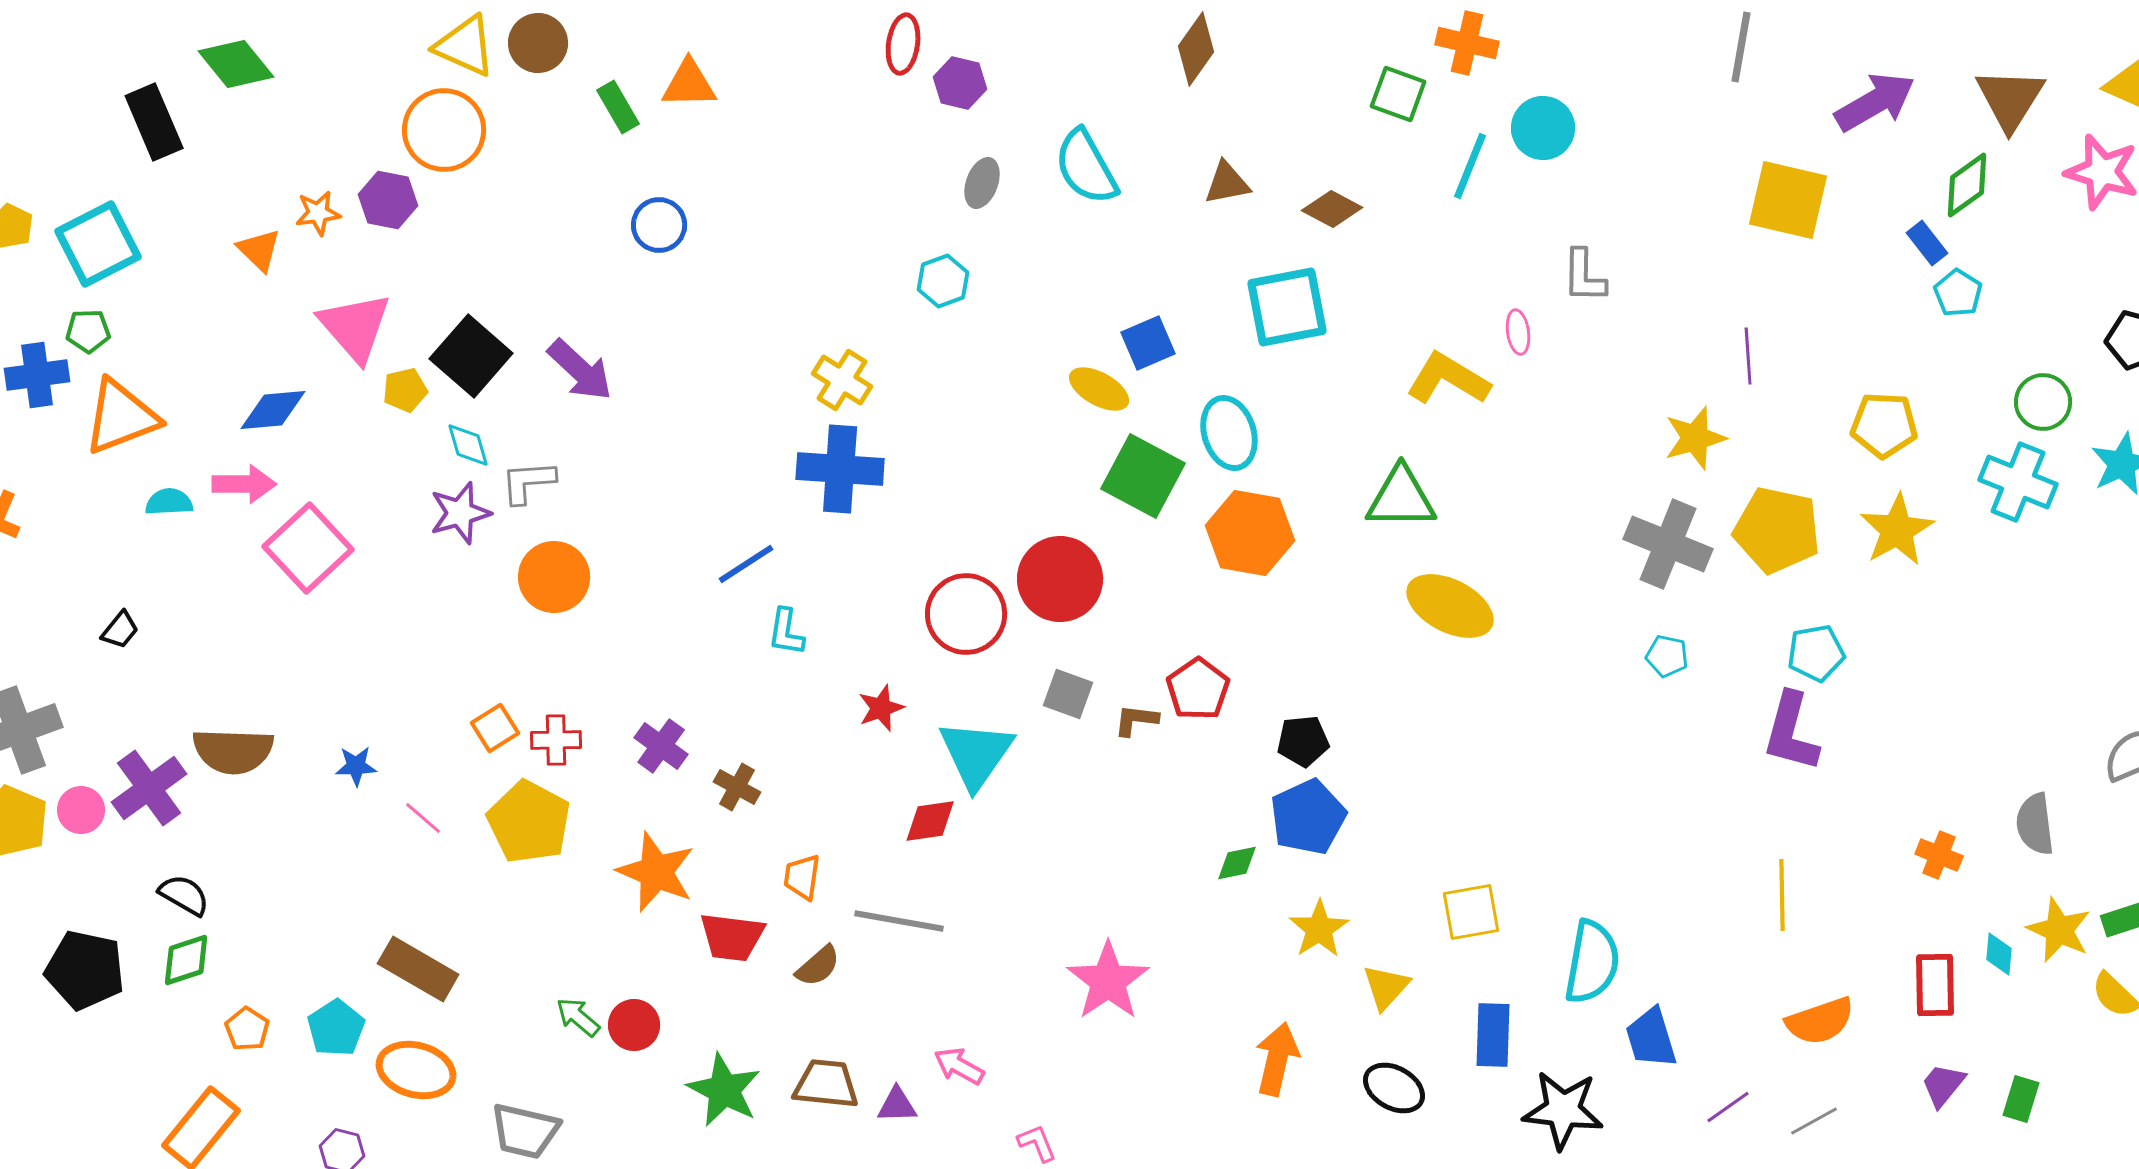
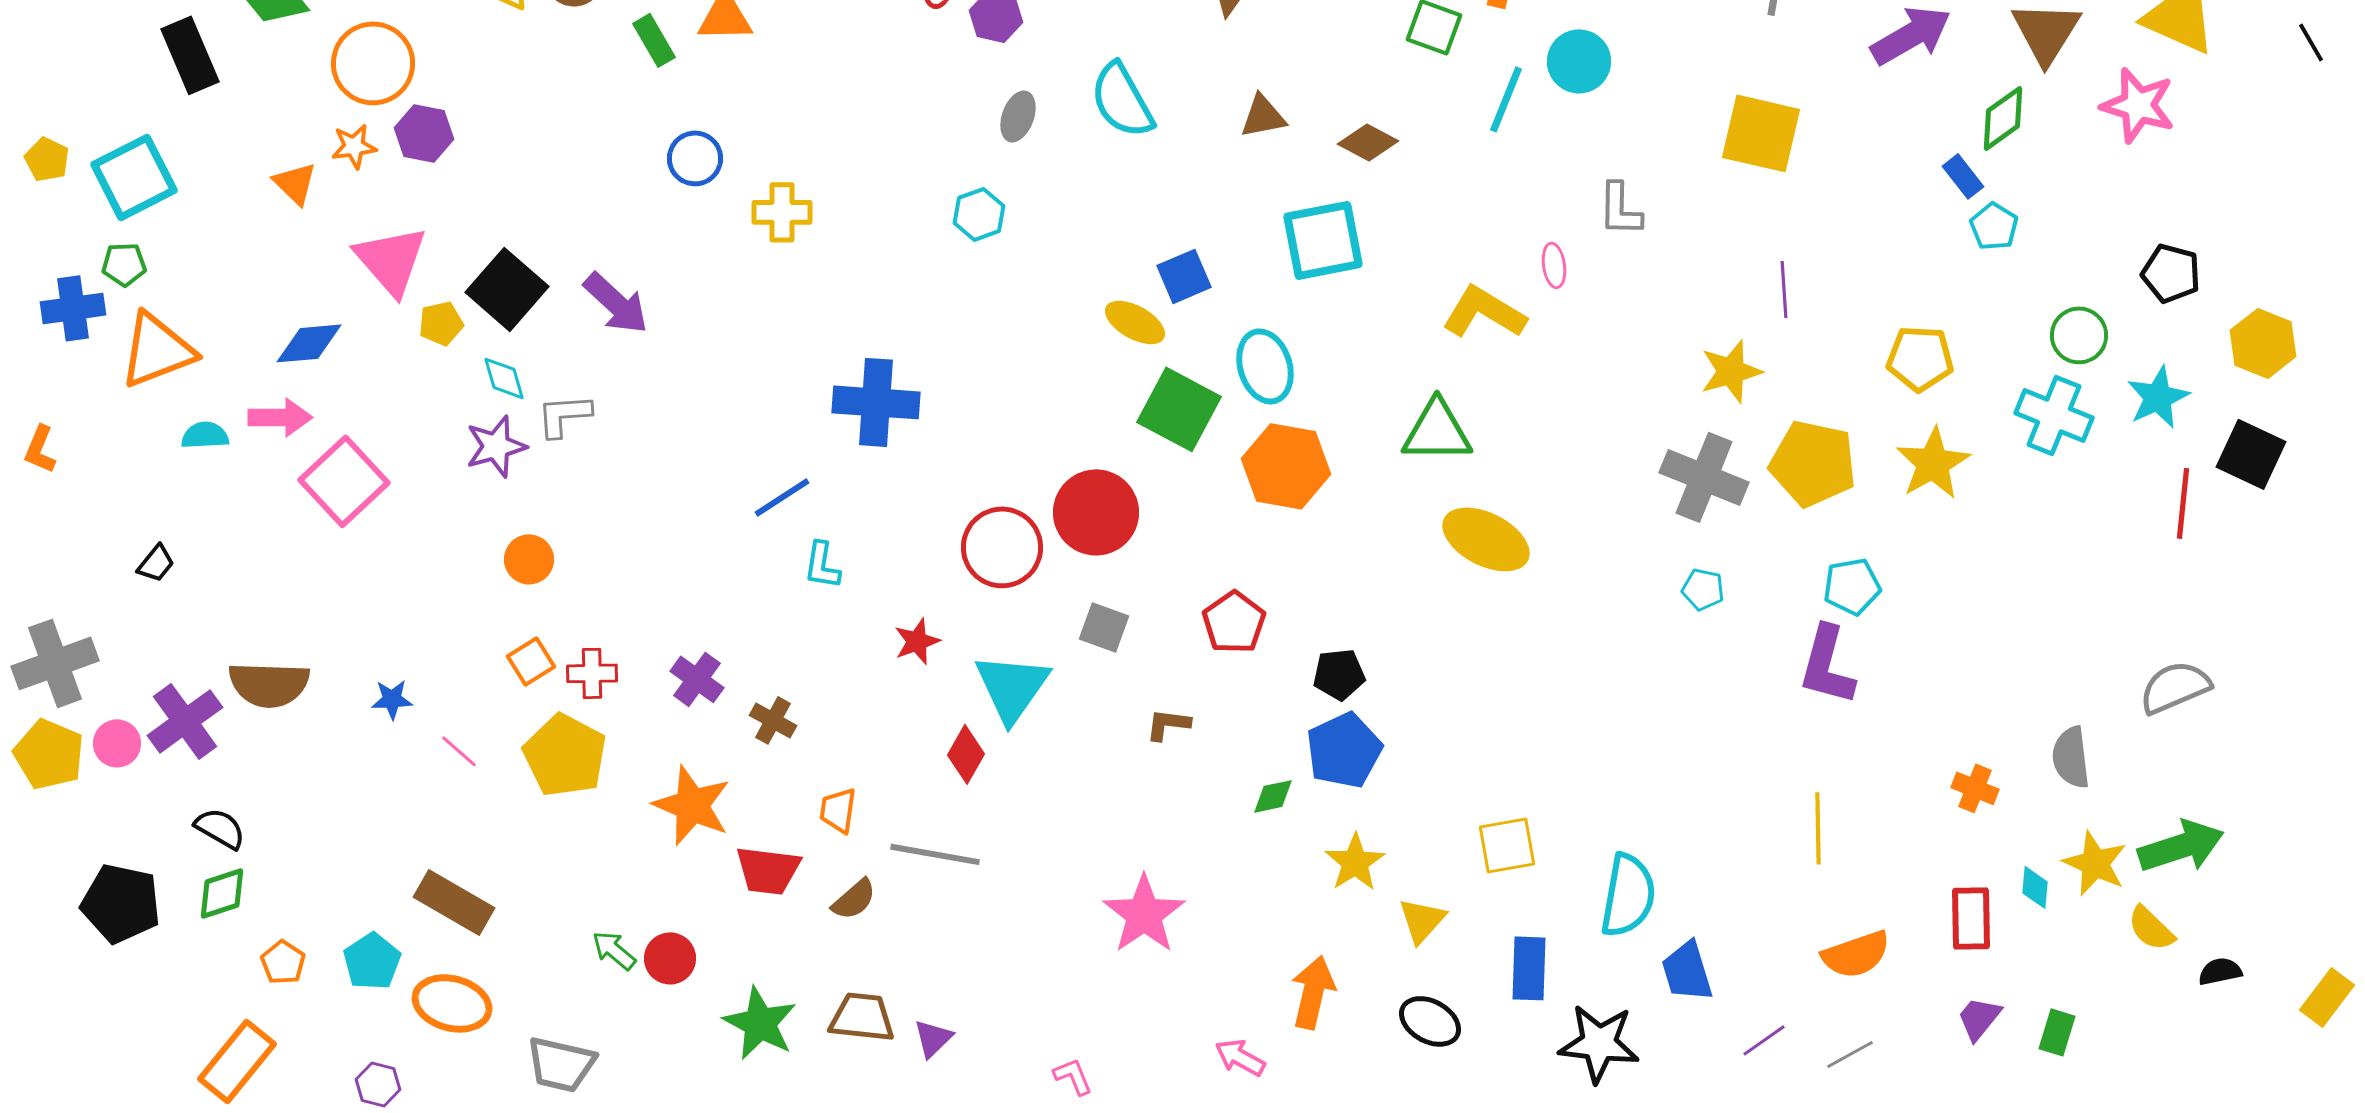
orange circle: (444, 130) -> (373, 63), moved
yellow square: (1788, 200) -> (1761, 133), moved
yellow cross: (842, 380) -> (782, 212), moved, turned -32
orange circle: (554, 577) -> (529, 559), moved, size x0.7
brown L-shape: (1136, 720) -> (1168, 724), moved
red diamond: (930, 821) -> (966, 754), turned -52
pink arrow: (959, 1066) -> (1240, 1057), moved
purple triangle: (897, 1105) -> (933, 1038), turned -42

